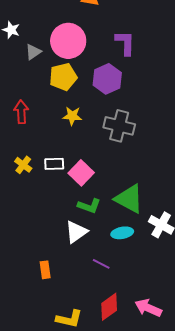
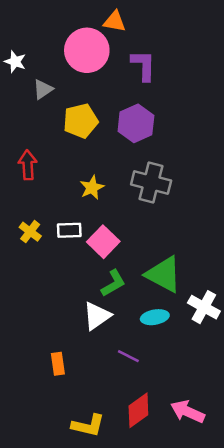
pink circle: (68, 41) -> (87, 50), moved
purple L-shape: (125, 43) -> (143, 65), moved
yellow star: (72, 116) -> (92, 188), moved, turned -30
green L-shape: (89, 206) -> (113, 283), turned -50

